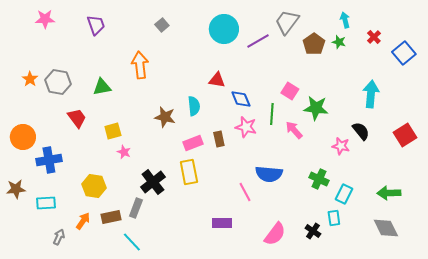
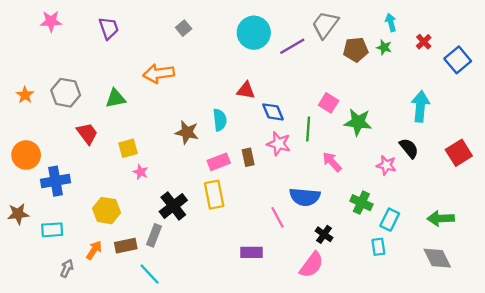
brown pentagon: (314, 44) -> (356, 50), turned 30
orange arrow: (140, 65) -> (159, 73), turned -92
orange star: (30, 79) -> (25, 95), moved
pink arrow: (294, 130) -> (332, 162), moved
black cross: (313, 231) -> (324, 234), moved

